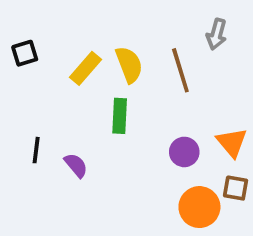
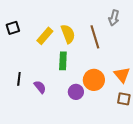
purple circle: (184, 152) -> (76, 92), moved
orange circle: (199, 207) -> (94, 80), moved

